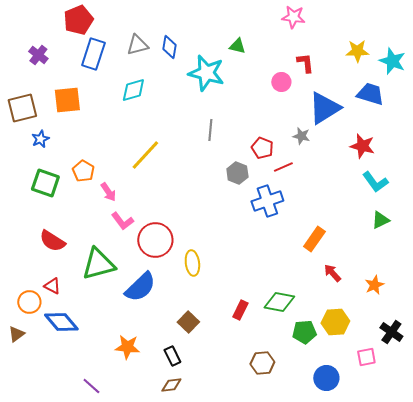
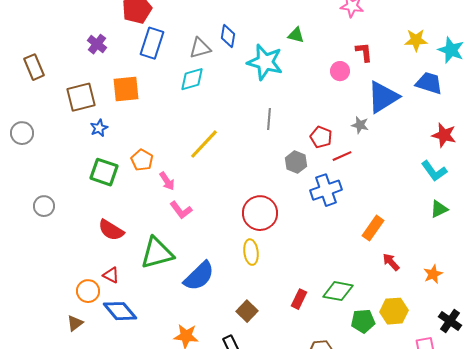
gray triangle: (137, 45) -> (200, 48), moved
red star: (362, 146) -> (444, 135), moved
red circle: (155, 240) -> (260, 213), moved

